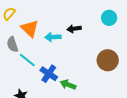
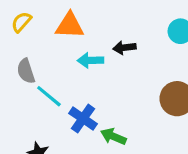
orange triangle: (30, 28) -> (70, 26), moved, turned -42

